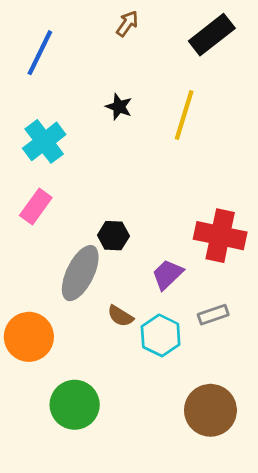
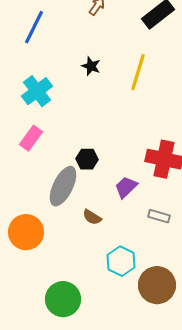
gray rectangle: (213, 315) -> (159, 216), turned 35
cyan hexagon: (161, 335) -> (121, 261), moved
green circle: (75, 405) -> (63, 299), moved

